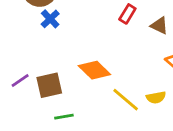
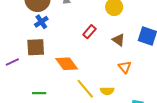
red rectangle: (127, 14) -> (89, 32), moved
brown square: (49, 85) -> (36, 47), moved

